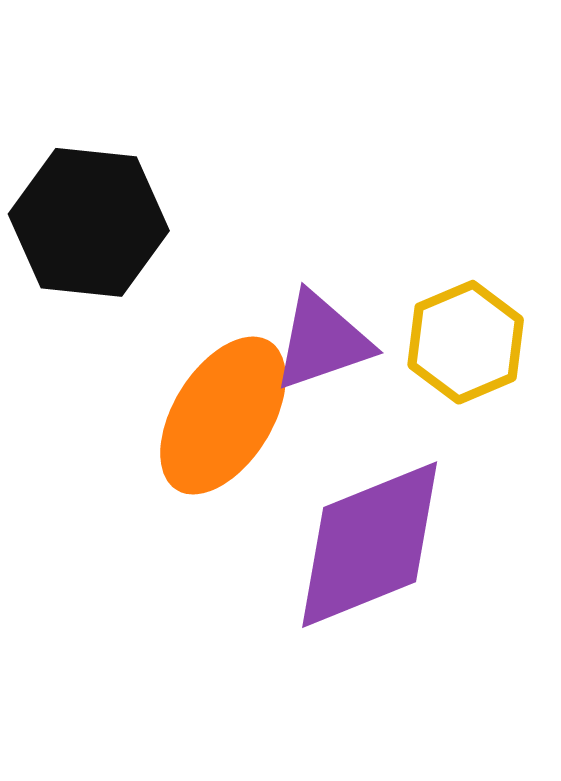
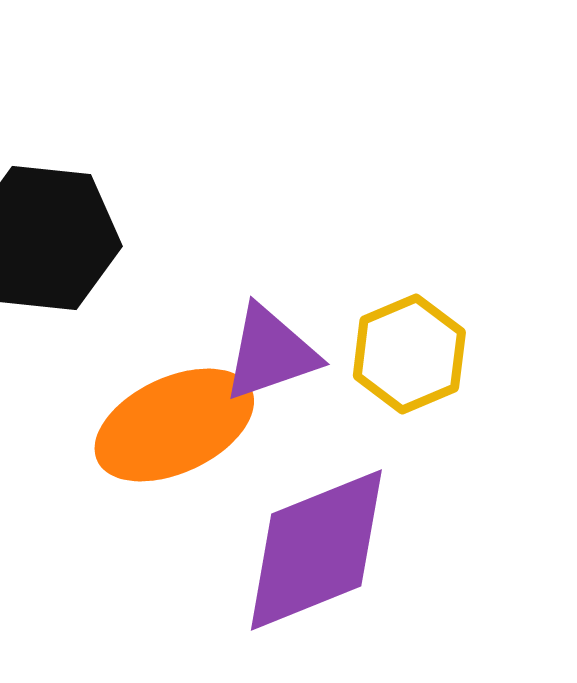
orange ellipse: (223, 416) -> (174, 425), turned 33

